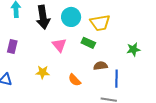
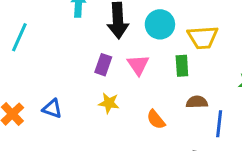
green rectangle: (88, 43) -> (182, 66), turned 56
purple rectangle: (12, 46) -> (103, 65), moved

